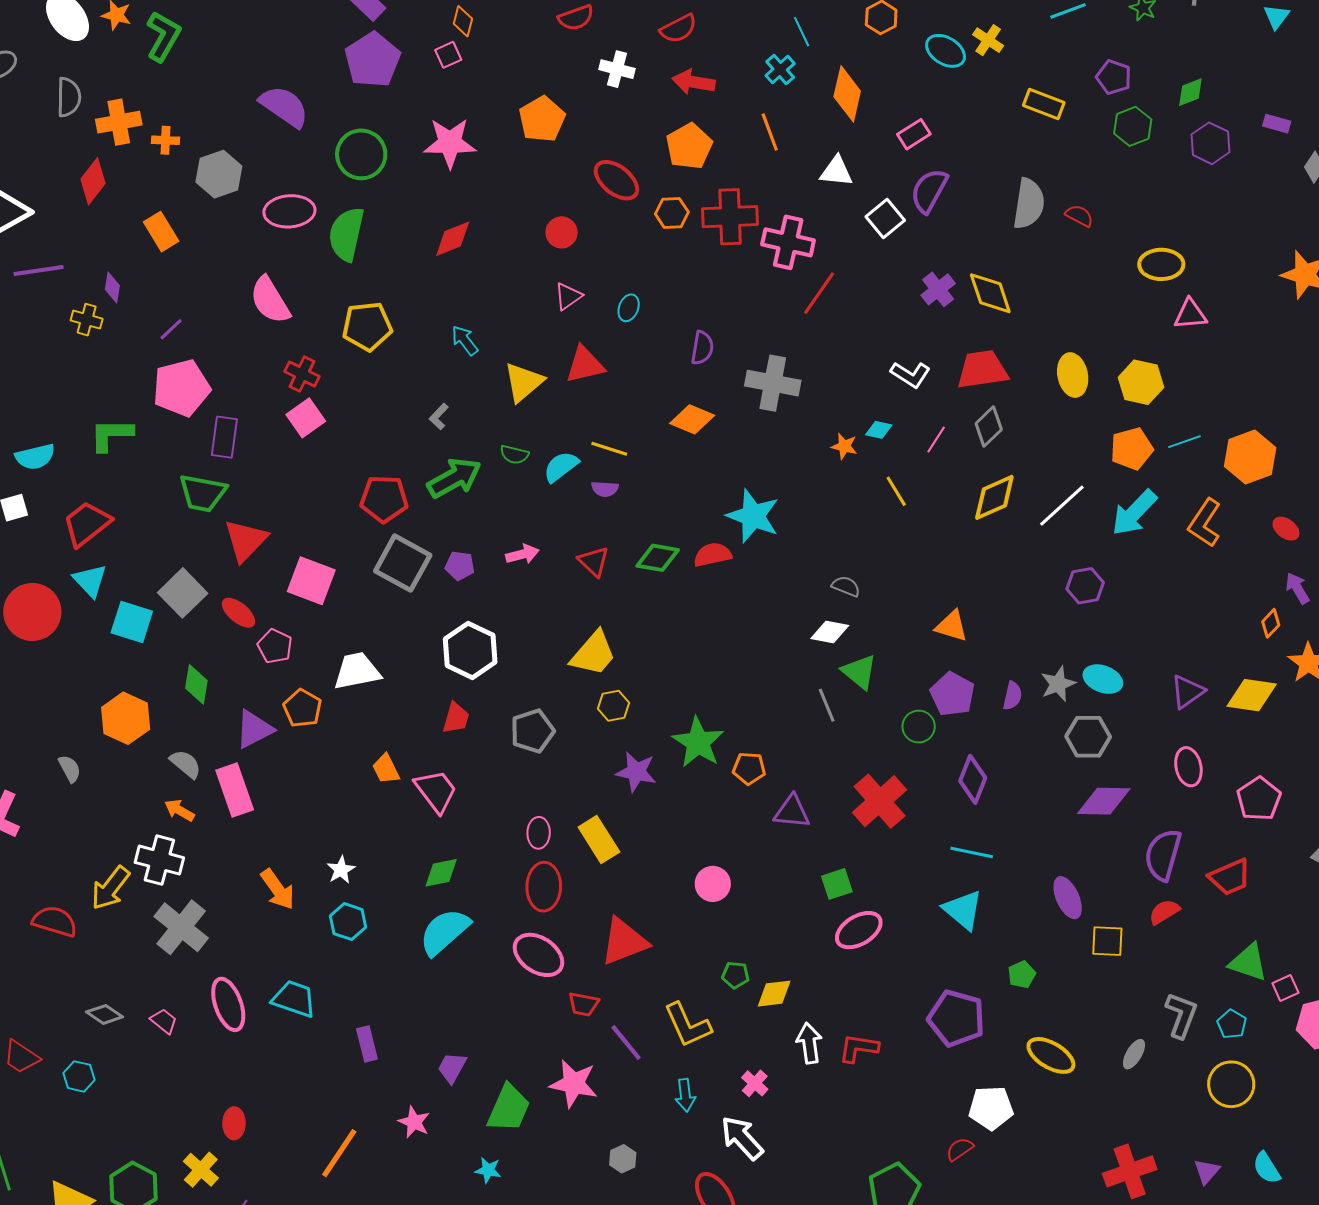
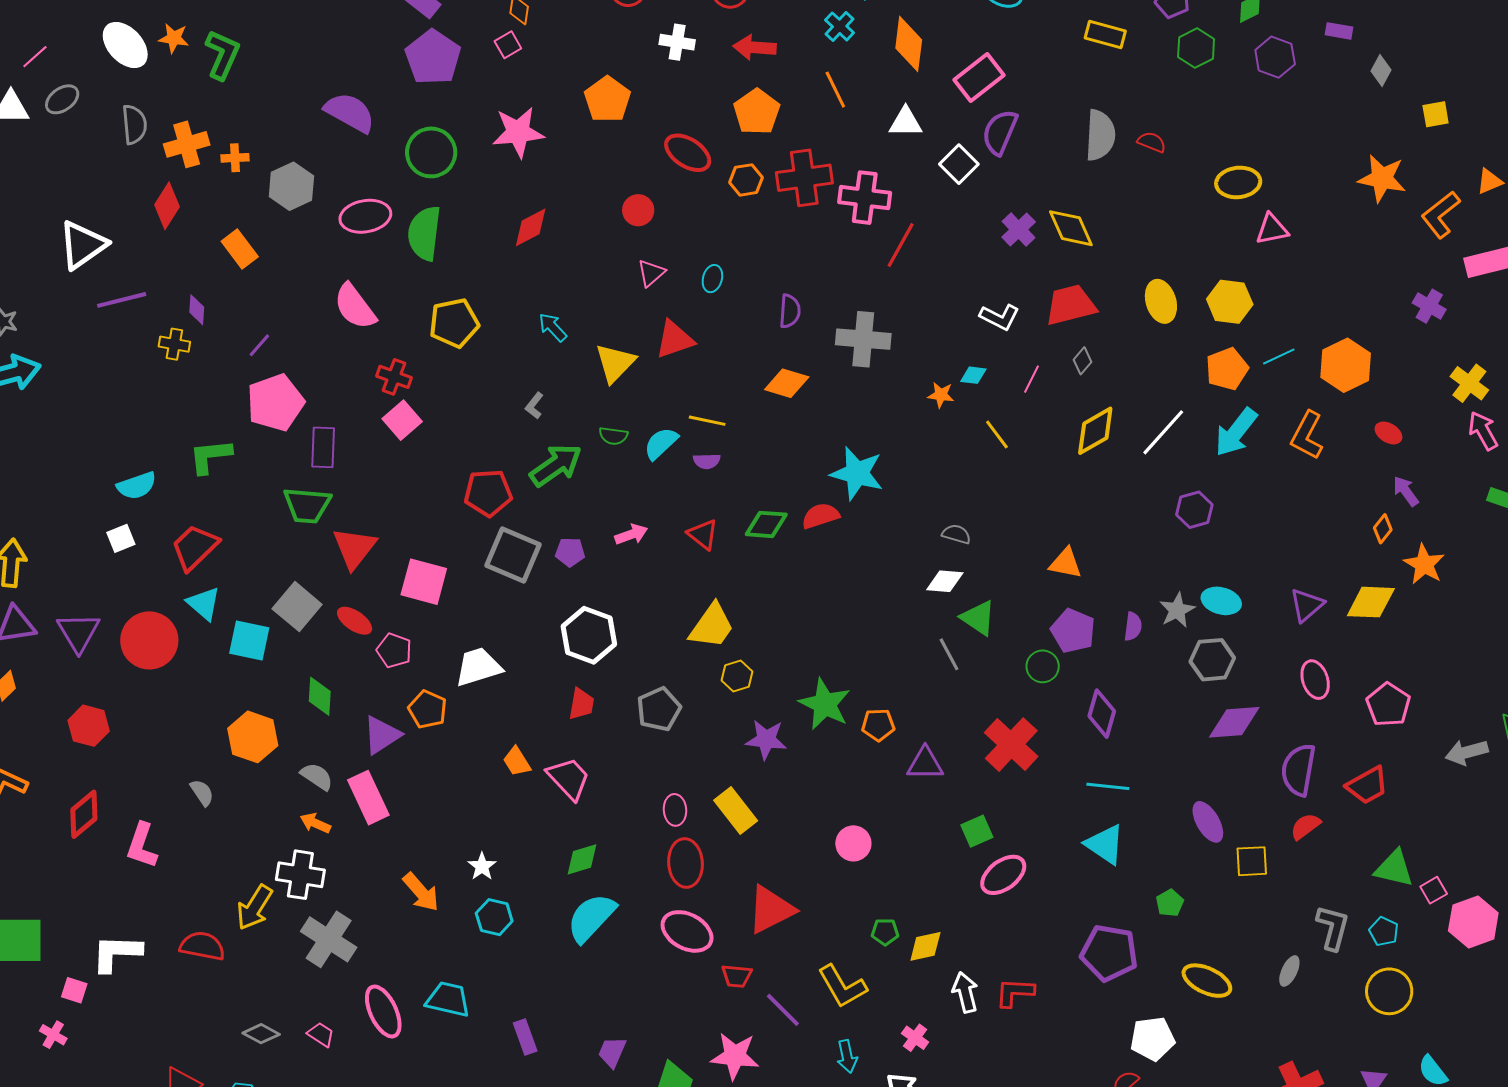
pink rectangle: (914, 134) -> (979, 77), size x1.5
gray diamond: (989, 426) -> (1082, 361), size x0.7

